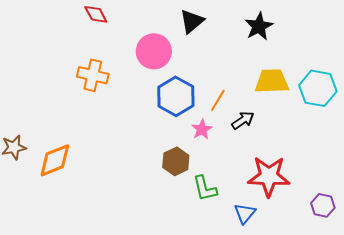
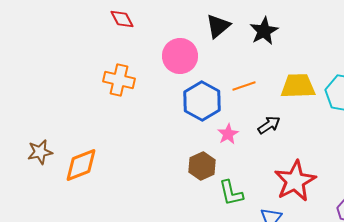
black star: (259, 26) -> (264, 31), moved
orange line: (218, 100) -> (244, 86), moved, turned 40
red star: (269, 176) -> (295, 181), turned -30

